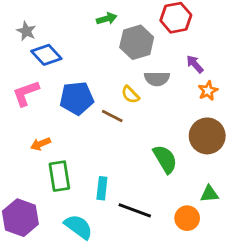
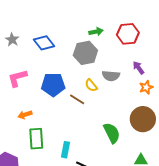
green arrow: (107, 19) -> (96, 32), moved
gray star: (26, 31) -> (12, 40), moved
gray hexagon: (137, 42) -> (85, 53), moved
blue diamond: (46, 55) -> (44, 43), moved

